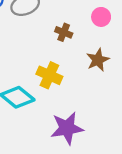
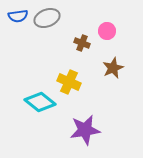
pink circle: (101, 17) -> (107, 31), moved

